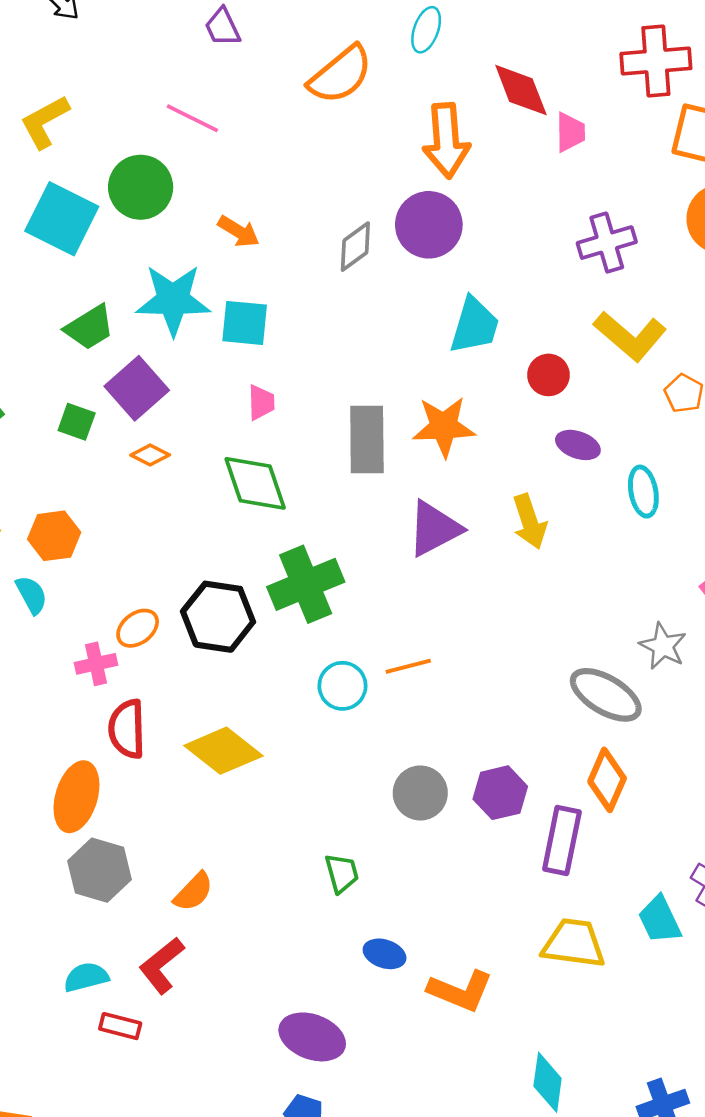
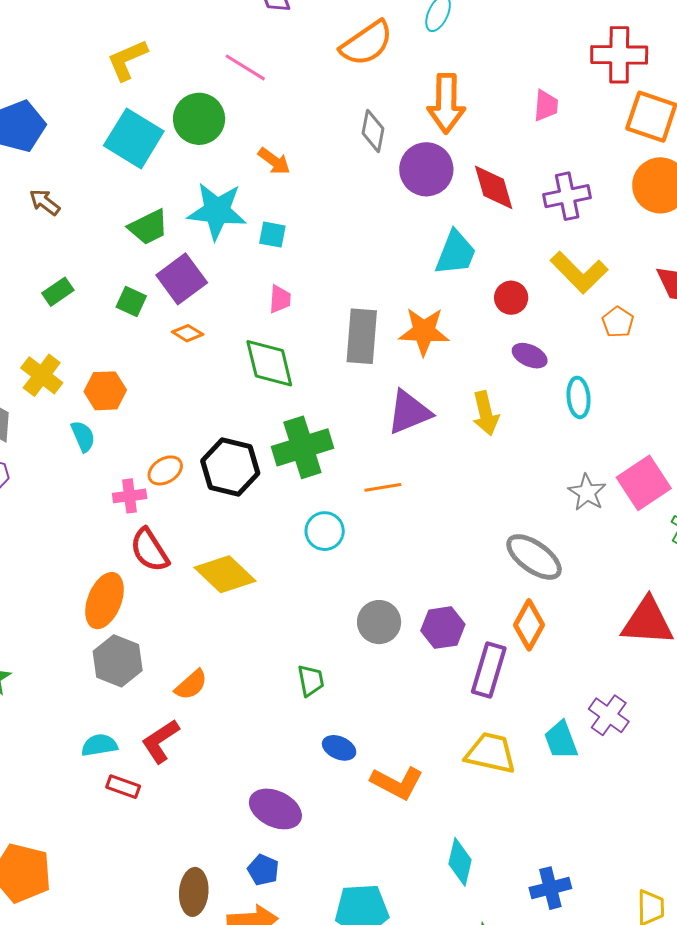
red diamond: (521, 90) -> (494, 187), moved
gray diamond: (355, 247) -> (373, 131), moved, turned -48
cyan square: (245, 323) -> (272, 235), size x0.7
gray star: (663, 646) -> (587, 492), moved
orange line: (408, 666) -> (383, 487), moved
red semicircle: (127, 729) -> (150, 550), turned -36

